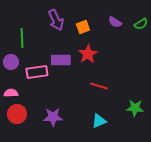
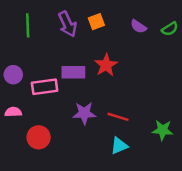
orange square: (83, 27) -> (96, 22), moved
green line: (22, 38) -> (28, 25), moved
red line: (99, 86) -> (118, 117), moved
red circle: (17, 114) -> (39, 137), moved
purple star: (53, 117) -> (84, 113), moved

